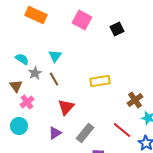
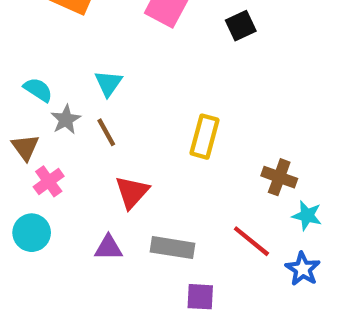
yellow rectangle: (100, 81) -> (205, 137), turned -66
brown cross: (135, 100) -> (279, 177), turned -35
purple triangle: (55, 133) -> (108, 248), turned 32
gray rectangle: (85, 133) -> (172, 248), turned 60

